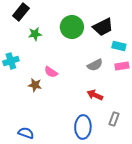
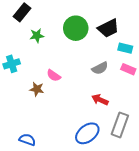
pink rectangle: (122, 66) -> (128, 69), turned 32
gray rectangle: (114, 119) -> (120, 125), size x1.6
blue ellipse: (83, 127) -> (87, 133), turned 50

